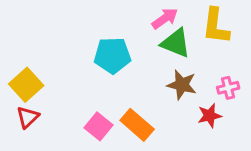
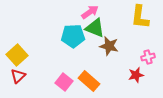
pink arrow: (165, 18) -> (90, 12), moved
green triangle: (176, 43) -> (95, 28), moved
brown star: (182, 85) -> (109, 46), moved

